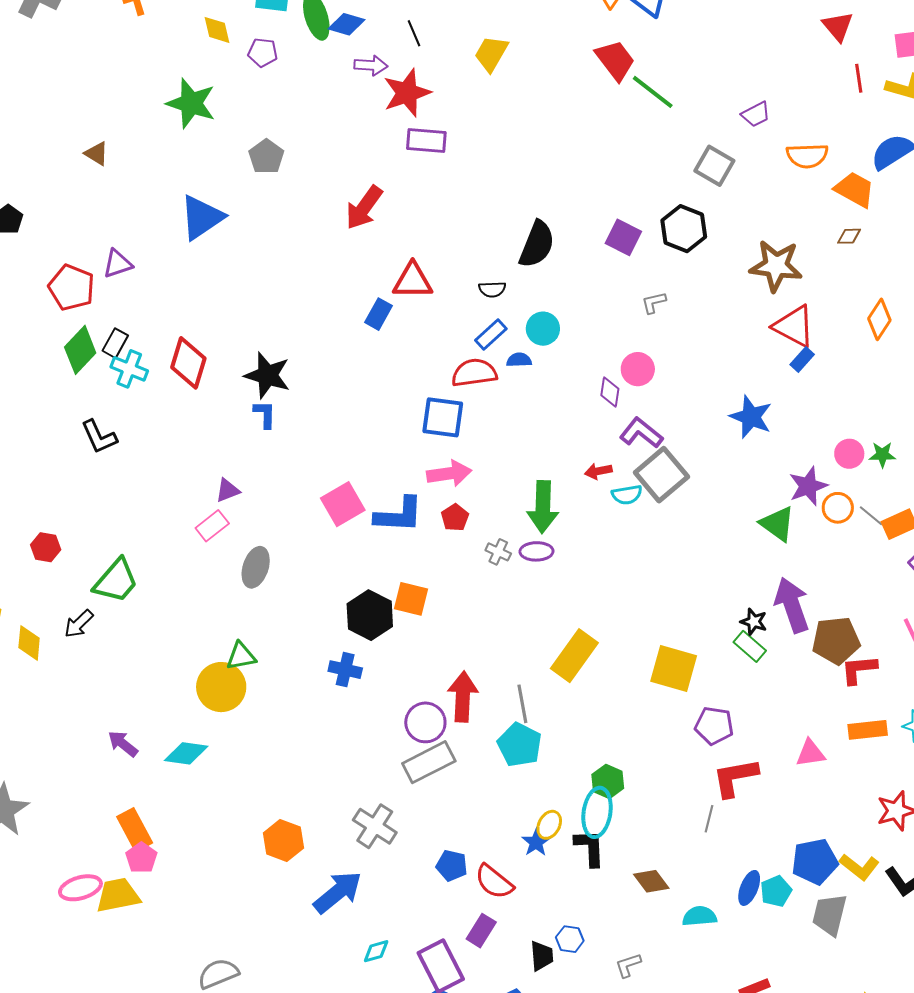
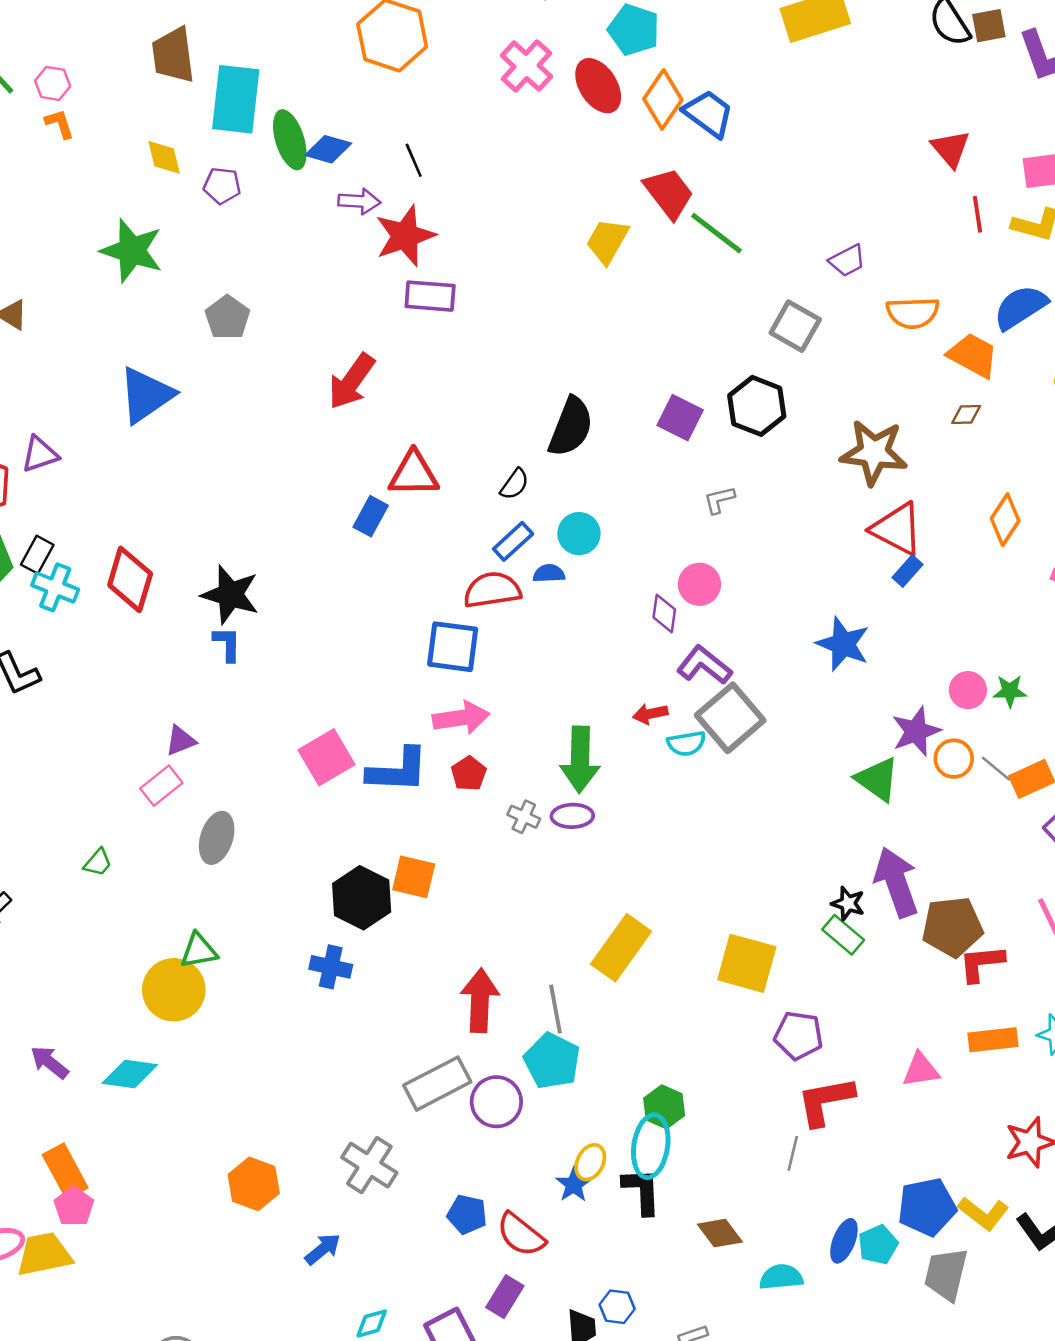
yellow trapezoid: (491, 54) -> (607, 241), moved
black semicircle: (492, 289) -> (514, 484), turned -52
green trapezoid: (116, 581) -> (98, 863), moved, size x0.5
purple circle: (425, 722) -> (496, 1102), moved
blue arrow: (338, 892) -> (323, 1249), size x0.6

